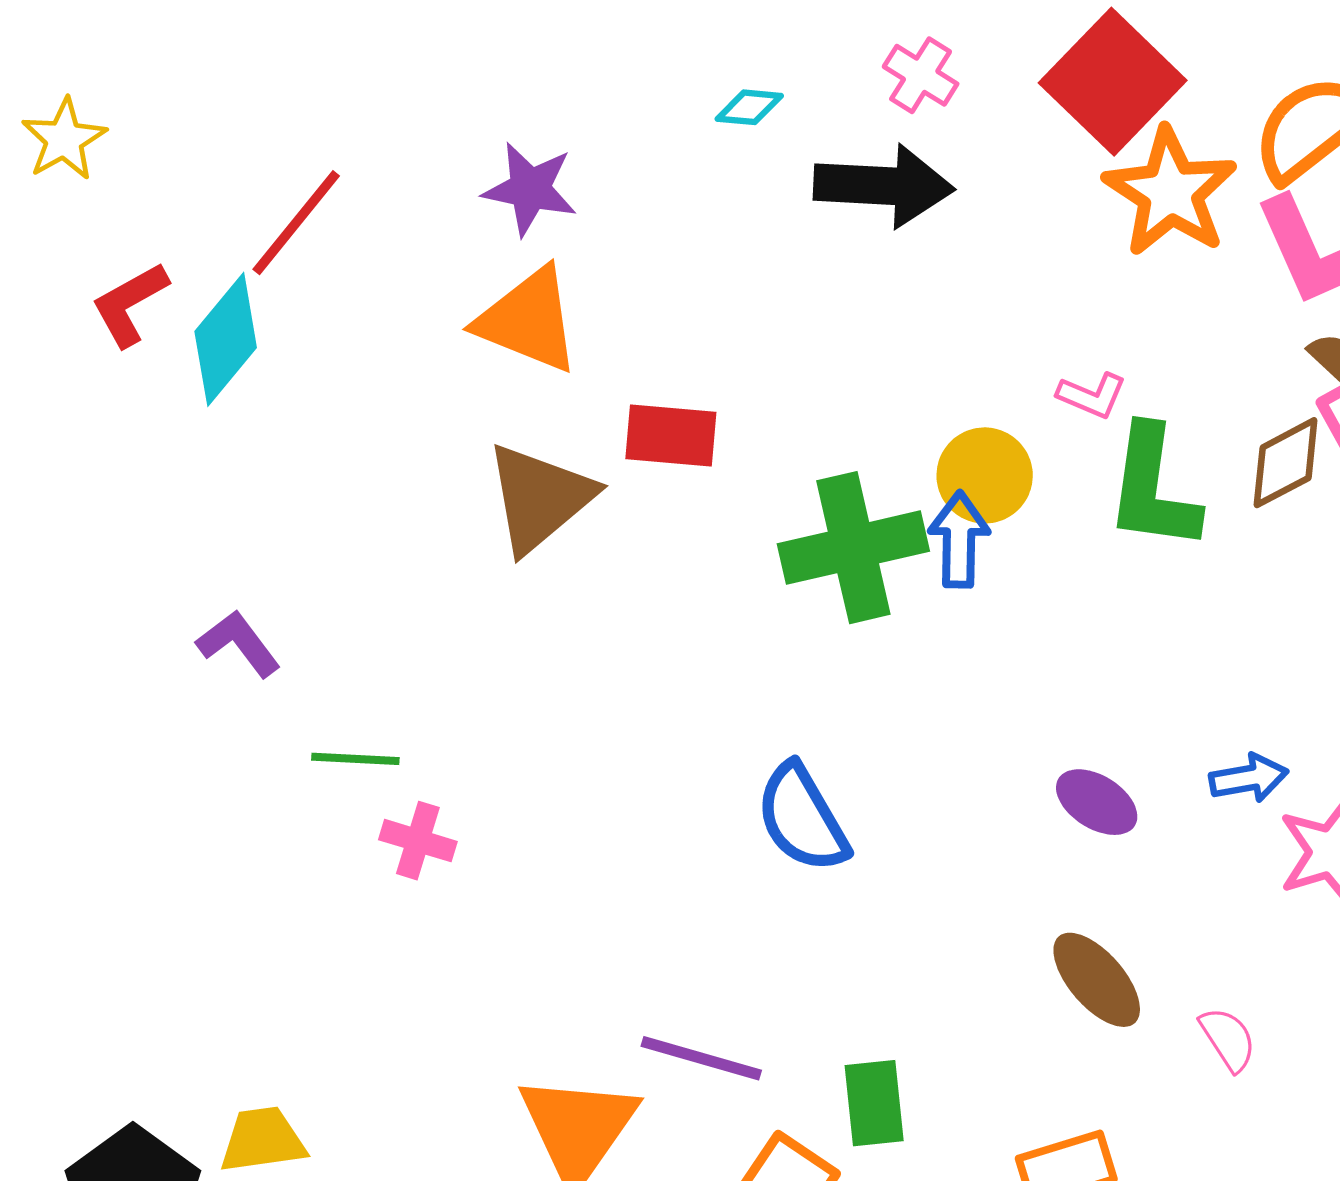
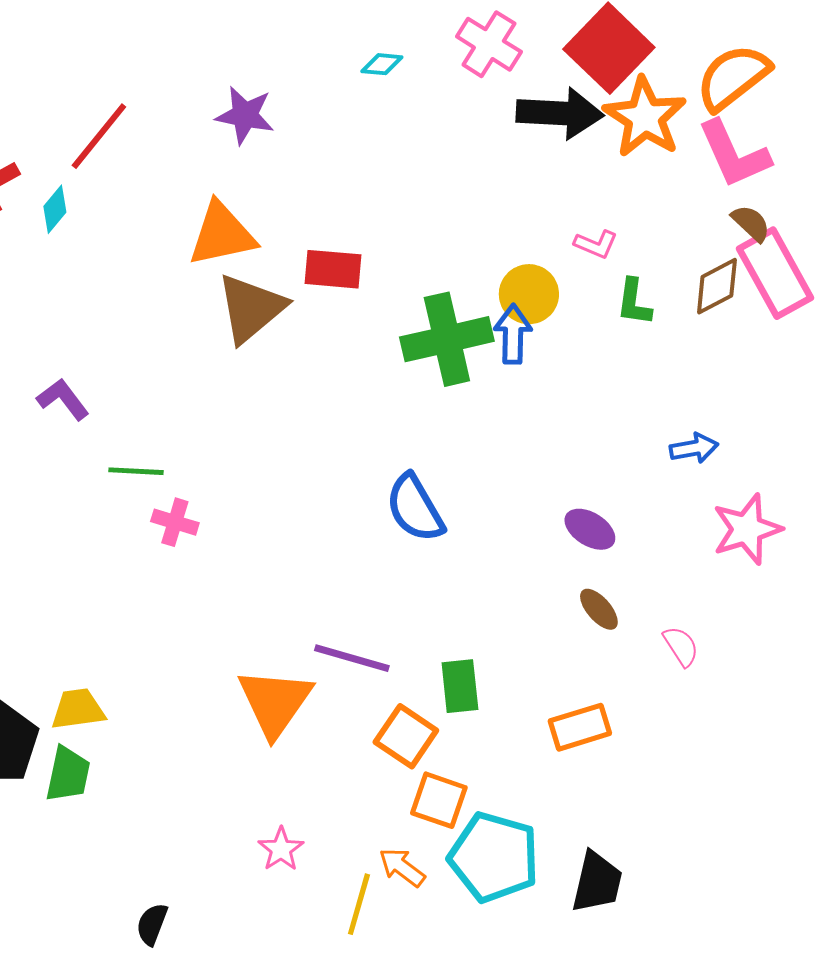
pink cross: (921, 75) -> (489, 44), size x1.4
black arrow: (884, 186) -> (560, 113), moved
orange triangle: (528, 320) -> (222, 234), moved, turned -34
cyan diamond: (226, 339) -> (55, 209), size x0.6
green L-shape: (1153, 488) -> (634, 302), size x0.6
blue arrow: (1249, 778) -> (694, 448), moved
purple ellipse: (1097, 802) -> (590, 529), moved
brown ellipse: (1097, 980) -> (599, 609), size x0.7

